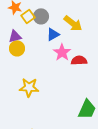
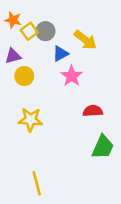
yellow circle: (17, 48) -> (24, 76), moved
red semicircle: (79, 60) -> (93, 111), moved

